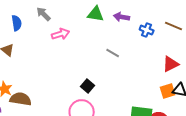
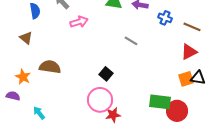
brown line: (174, 26) -> (192, 27), moved
brown semicircle: (21, 99) -> (50, 67), moved

